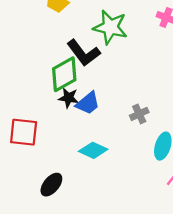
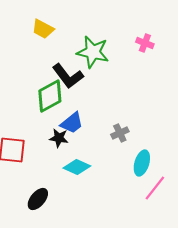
black star: (69, 98) -> (59, 138), moved

